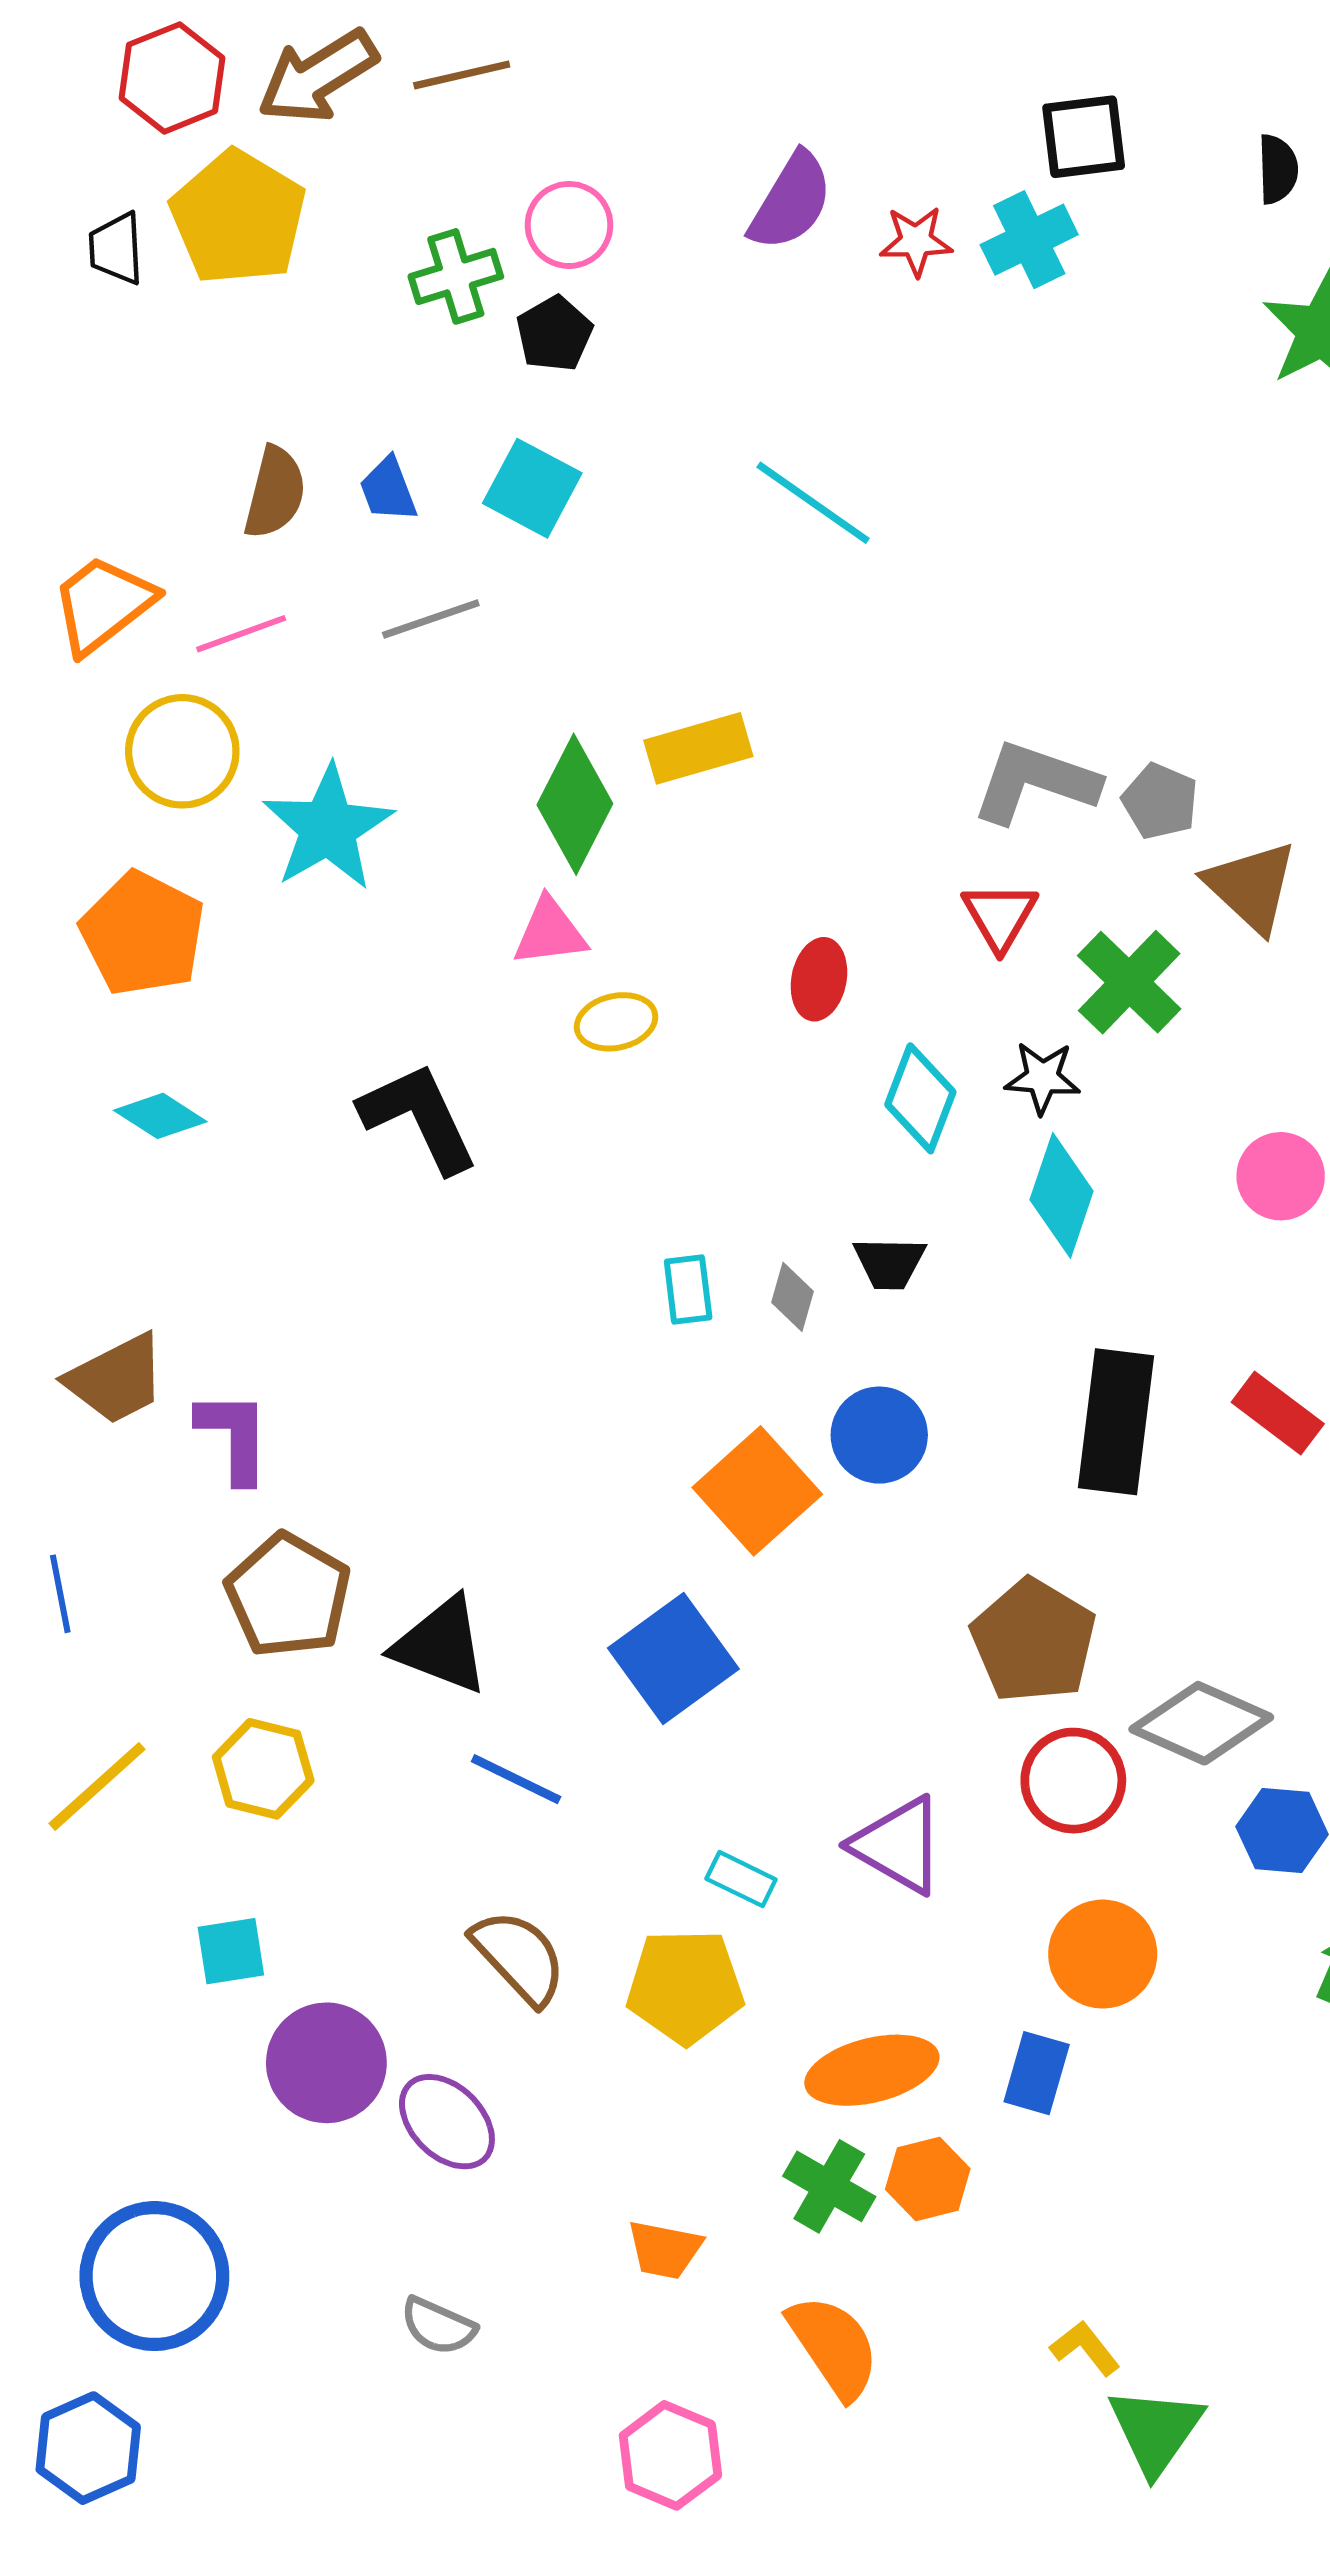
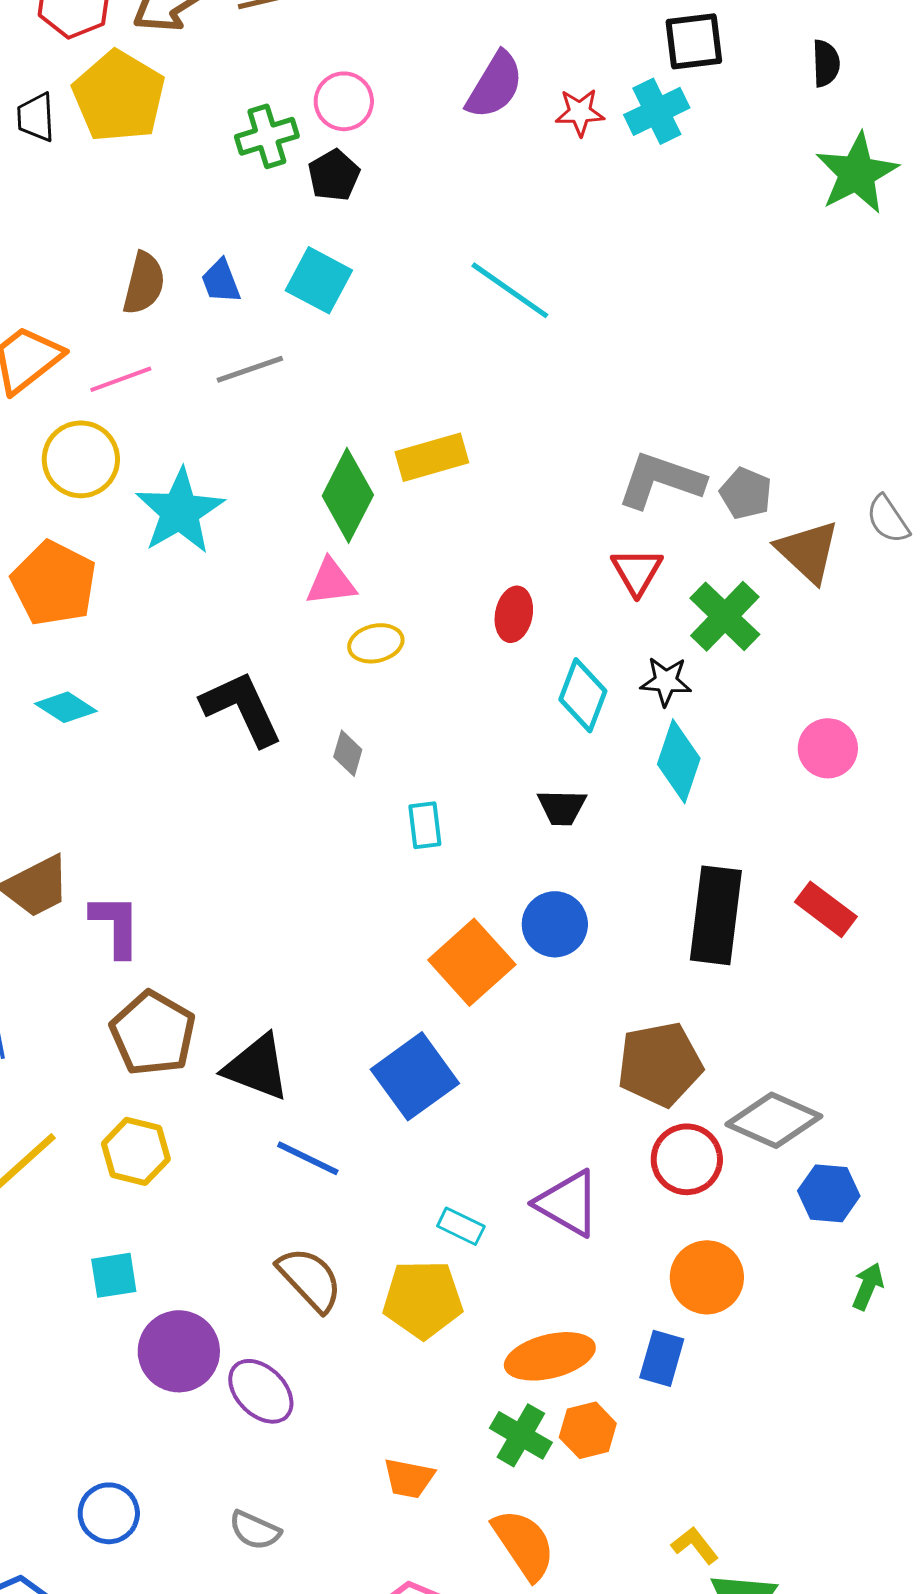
gray diamond: (792, 1297) -> (348, 753), moved
brown pentagon: (1034, 1641) -> (660, 1064), turned 30
blue circle: (154, 2276) -> (109, 1513), moved, size x0.6

